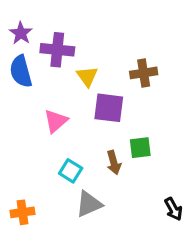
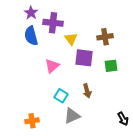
green square: (140, 148) -> (111, 66), moved

